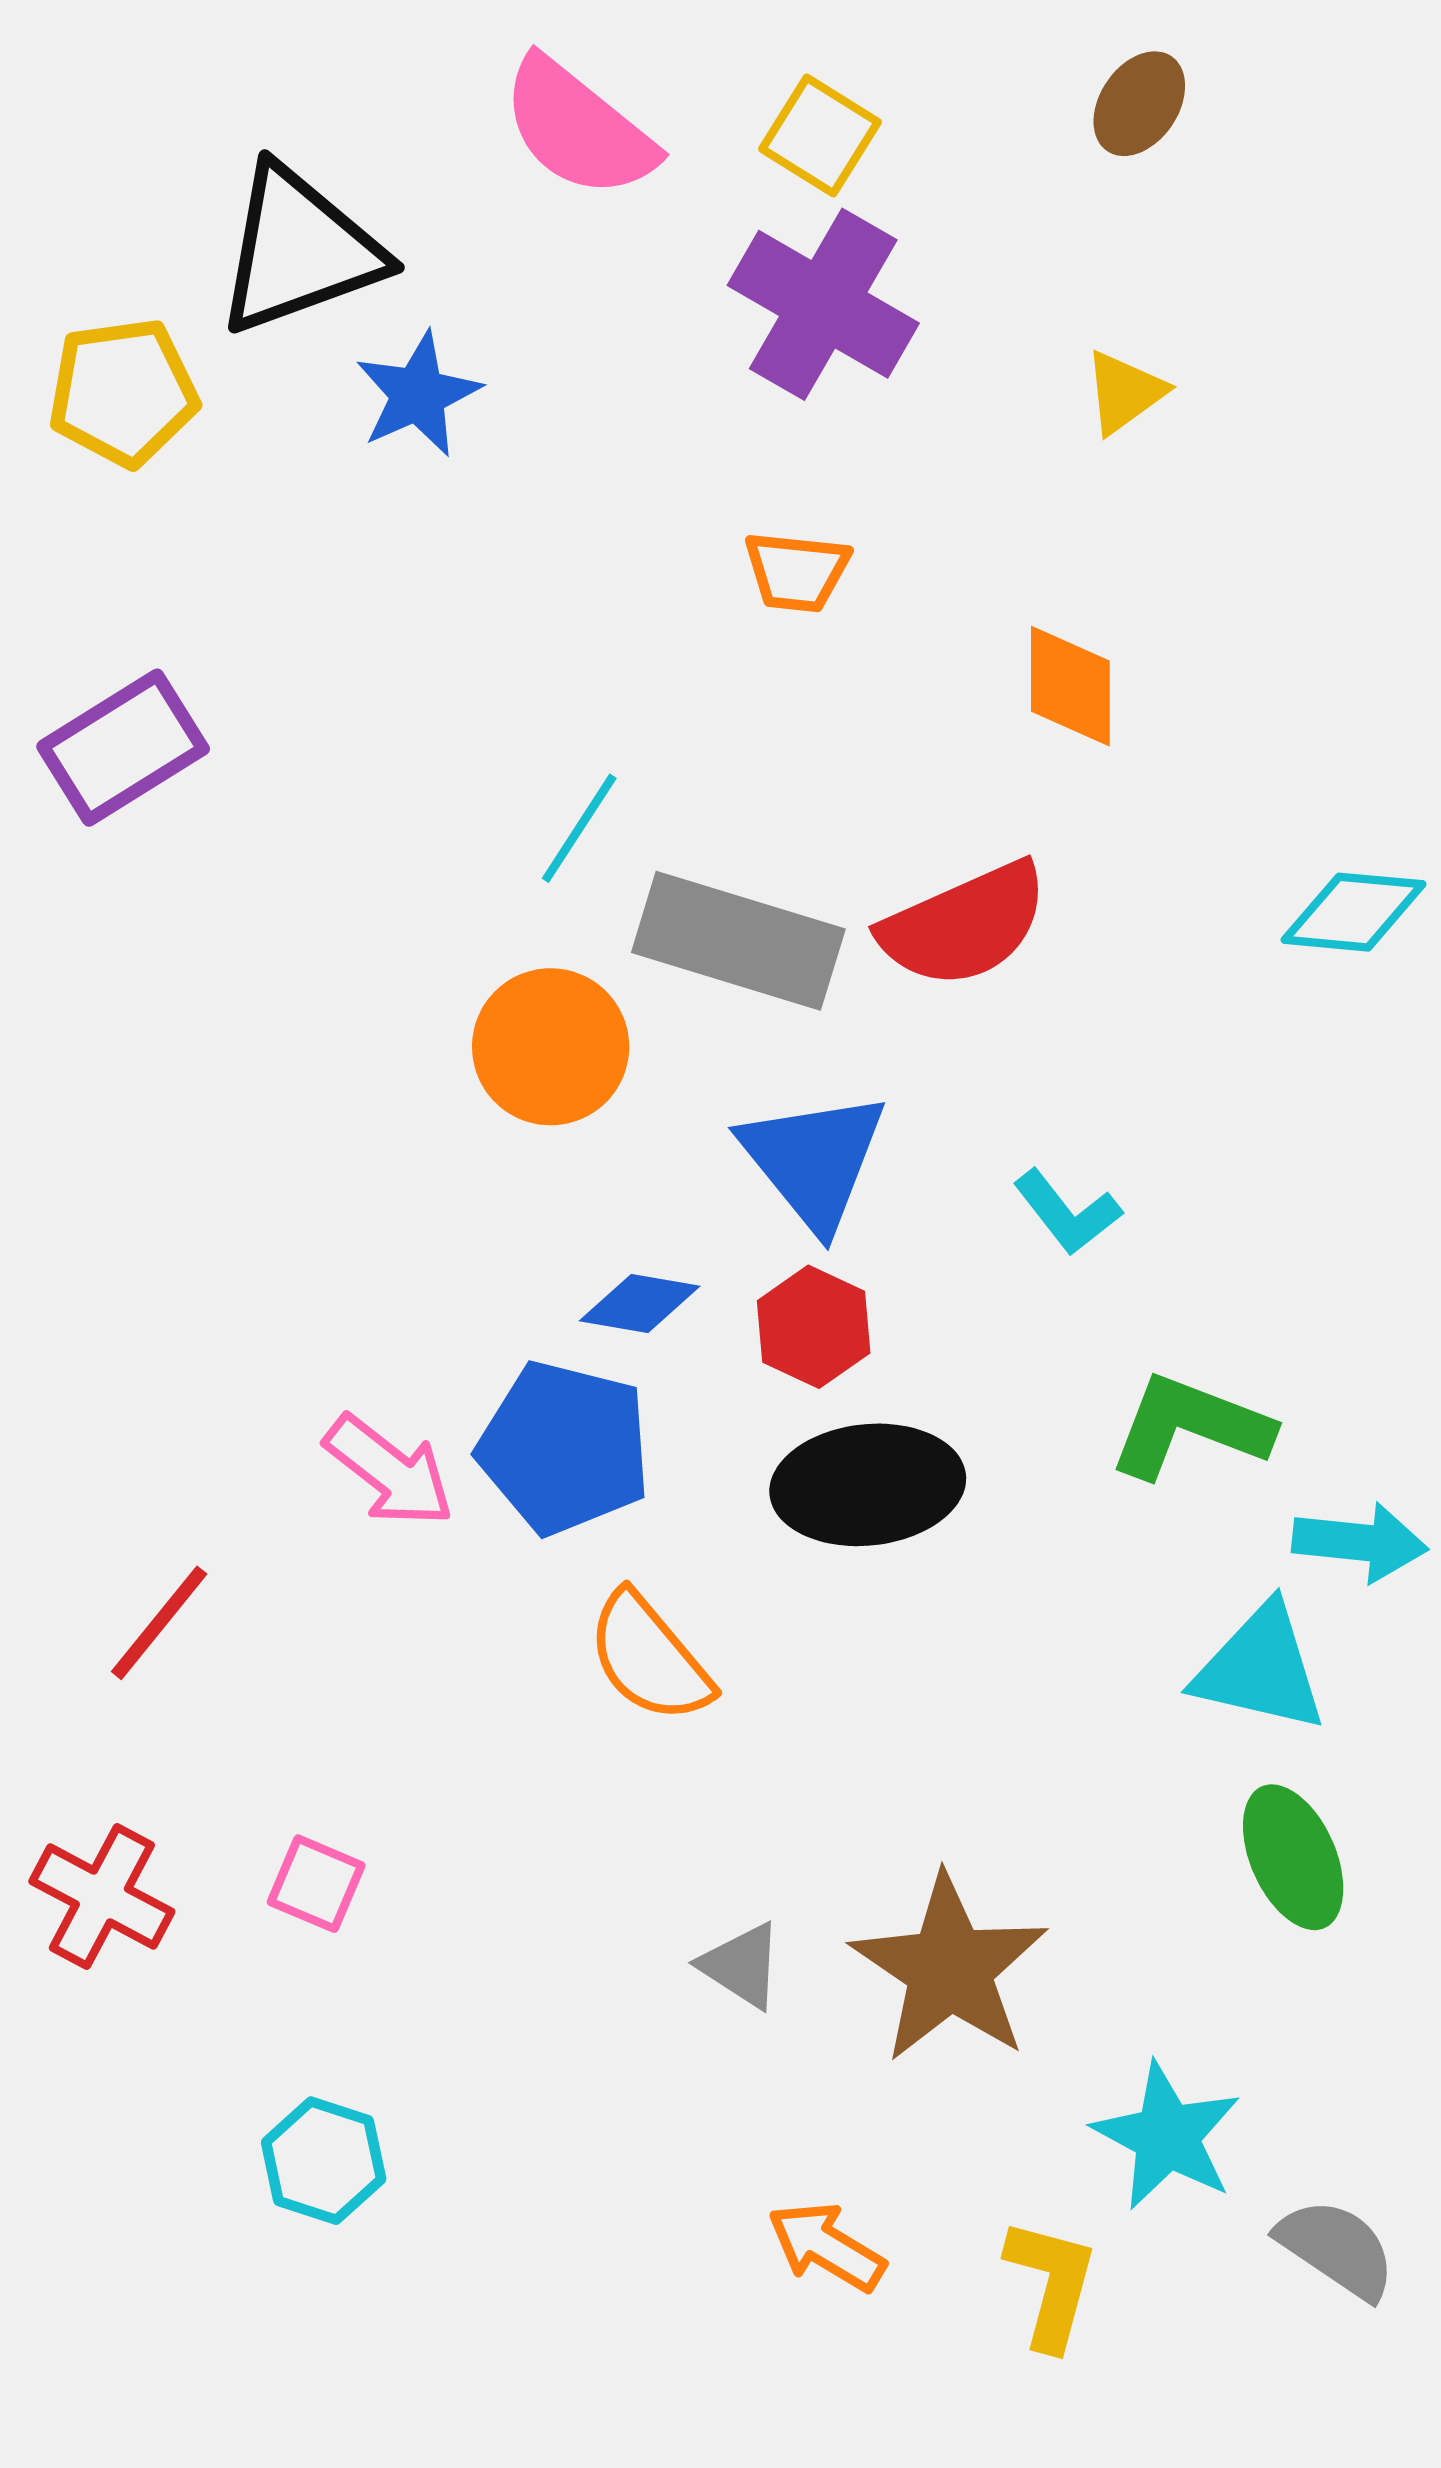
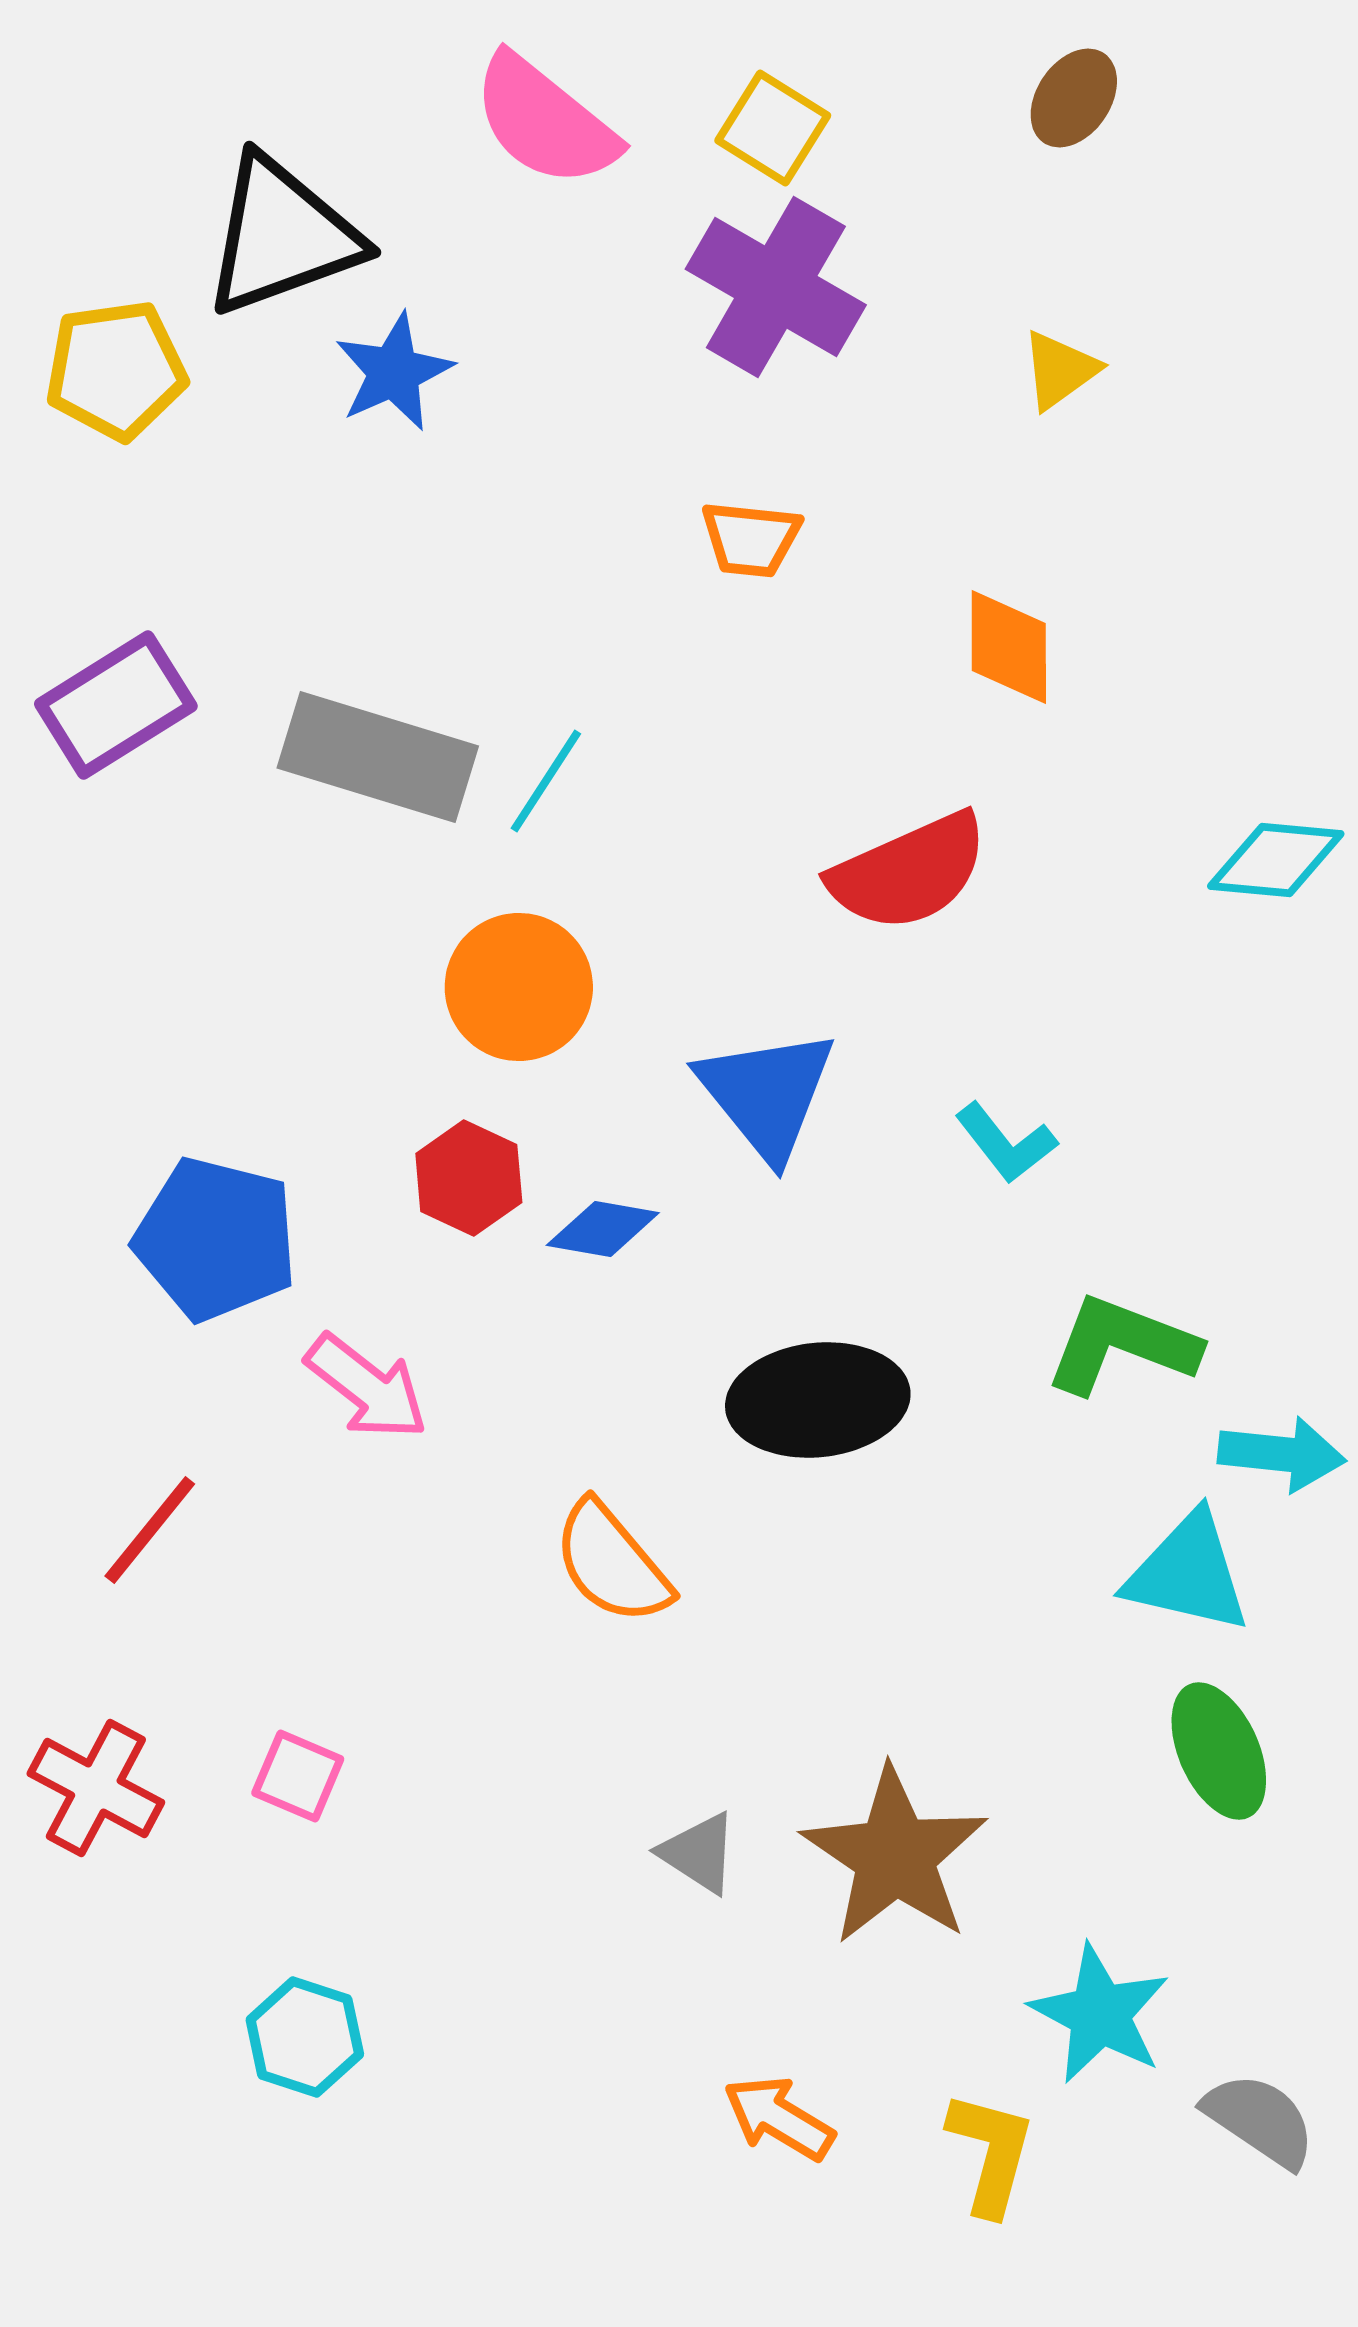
gray rectangle: (738, 941) -> (378, 757), moved
red hexagon: (814, 1327) -> (469, 1178), moved
blue pentagon: (564, 1448) -> (216, 1239), moved

